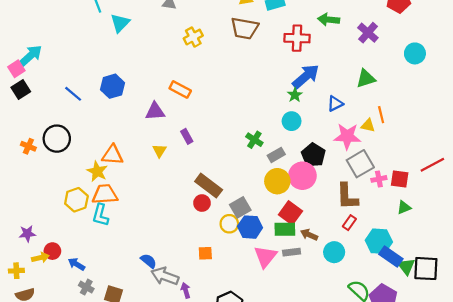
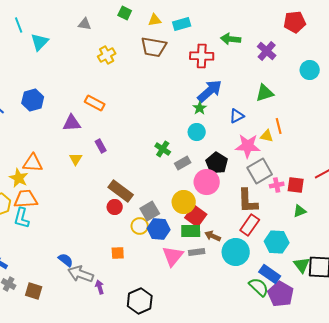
yellow circle: (277, 181) -> (184, 202), moved
red rectangle: (349, 223) -> (250, 225), size x1.5
cyan circle: (334, 252) -> (236, 252), size x1.4
blue rectangle: (391, 257) -> (270, 274), moved

